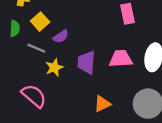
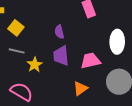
purple semicircle: (61, 36) -> (59, 32), moved, turned 120
pink trapezoid: (121, 59) -> (90, 61), moved

